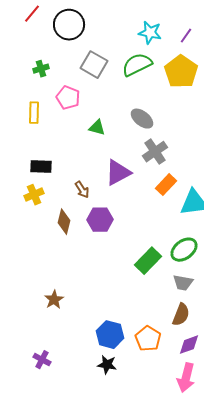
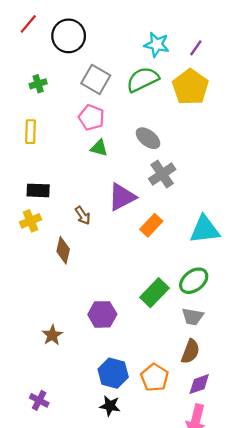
pink pentagon: (68, 98) -> (91, 118), moved
orange rectangle: (166, 185) -> (151, 225), moved
purple hexagon: (100, 220) -> (102, 314), moved

